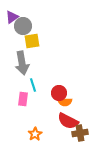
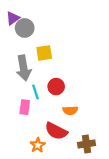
yellow square: (32, 41) -> (44, 53), moved
red circle: (59, 93) -> (56, 87), moved
red semicircle: (68, 121) -> (56, 131), moved

